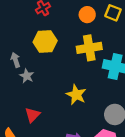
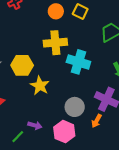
yellow hexagon: (45, 41) -> (22, 65), moved

